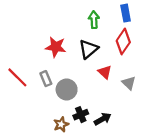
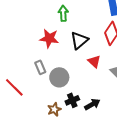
green arrow: (94, 20) -> (63, 13), moved
red line: (17, 77) -> (14, 87), moved

